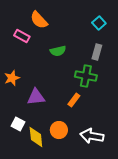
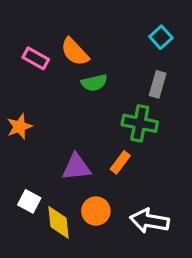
orange semicircle: (39, 20) -> (75, 52), moved
purple triangle: (36, 97) -> (76, 167), moved

